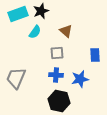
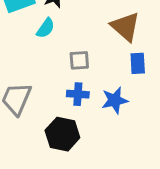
brown triangle: (66, 31) -> (125, 27), moved, size x1.5
black hexagon: (59, 101) -> (62, 134), moved

